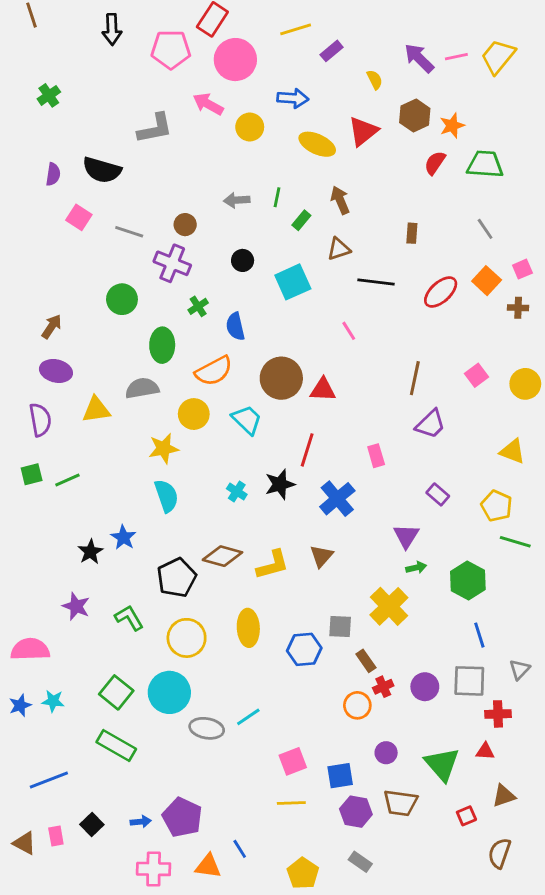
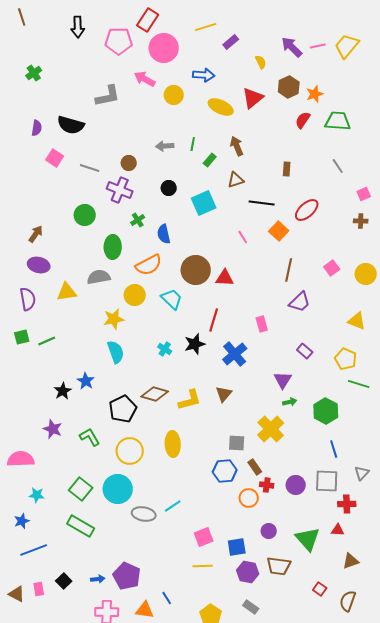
orange square: (487, 281) -> (279, 231), moved
blue hexagon: (304, 649) -> (225, 471), moved
red cross: (383, 687) -> (267, 485), turned 32
blue star: (20, 705) -> (22, 521), moved
red square: (466, 816) -> (320, 589), moved, turned -32

